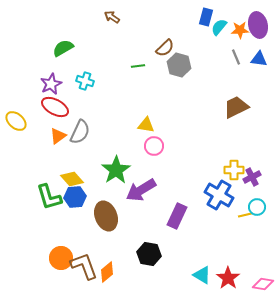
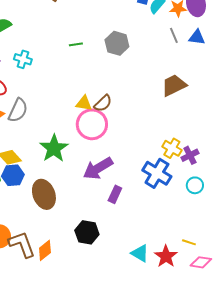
brown semicircle: (165, 48) -> (103, 103), moved
pink circle: (154, 146) -> (92, 124), size x1.6
yellow cross: (234, 170) -> (172, 148), turned 30
purple arrow: (141, 190) -> (98, 168), moved
yellow line: (245, 215) -> (189, 242), moved, turned 32
purple rectangle: (177, 216) -> (115, 194), size x0.7

